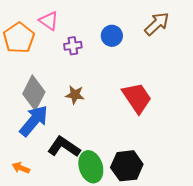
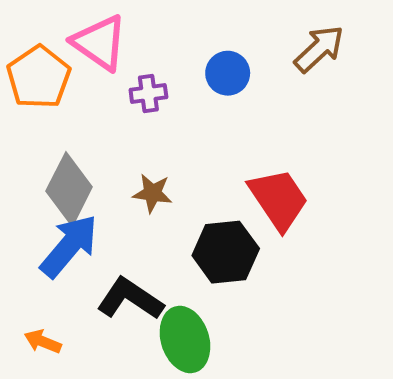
pink triangle: (49, 21) -> (100, 43), size x1.4
black hexagon: (127, 166) -> (226, 252), moved

